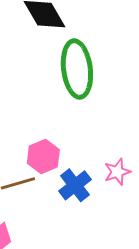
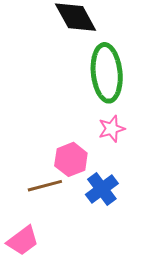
pink star: (117, 172) -> (112, 129), moved

